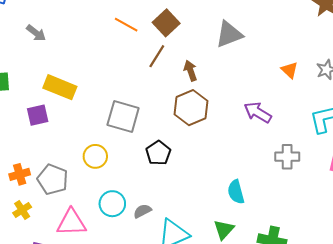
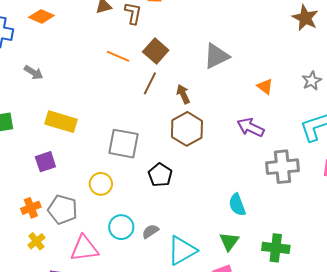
orange triangle: (290, 70) -> (265, 86), moved
purple square: (38, 115) -> (45, 162), moved
gray cross: (287, 157) -> (282, 167), size x1.4

